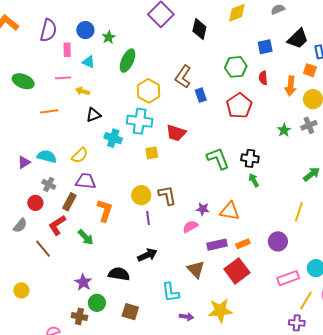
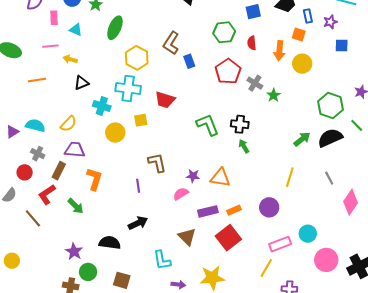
gray cross: (309, 125) -> (255, 83), moved, turned -35
yellow circle: (141, 195) -> (115, 133), moved
yellow line: (306, 301) -> (266, 268), moved

